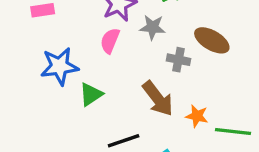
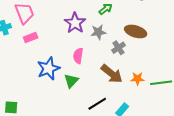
pink semicircle: (110, 41) -> (78, 56), moved
gray cross: (178, 60) -> (118, 48), turned -32

